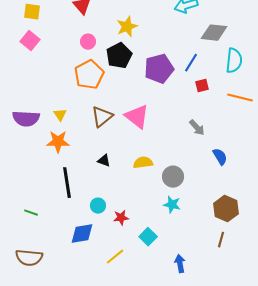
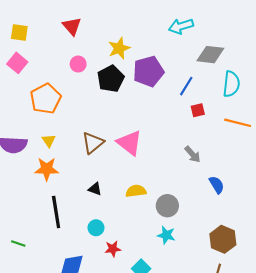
purple pentagon: (159, 69) -> (148, 71), moved
orange pentagon: (89, 75) -> (46, 99), moved
cyan circle: (98, 206) -> (96, 228), moved

